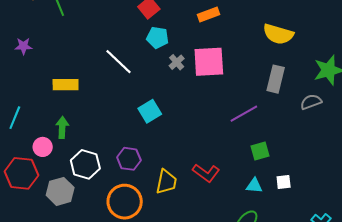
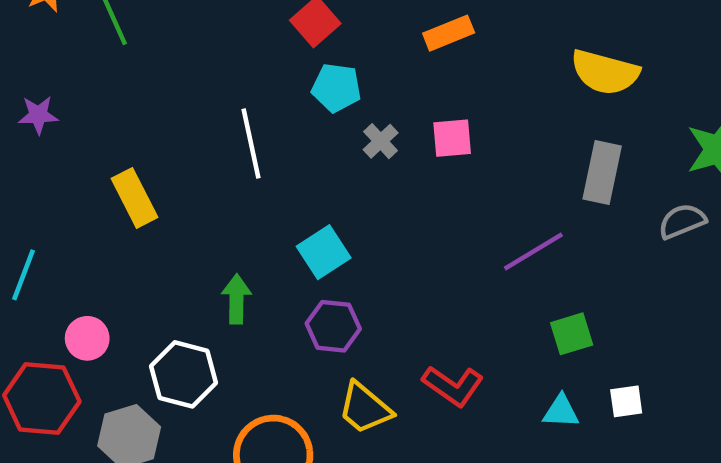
white line: (119, 62) -> (251, 144), turned 36
pink square: (209, 62) -> (452, 138), size x0.6
yellow rectangle: (66, 85) -> (134, 198), turned 65
green arrow: (62, 127) -> (236, 299), moved
purple hexagon: (129, 159) -> (333, 326), moved
yellow trapezoid: (166, 182) -> (365, 408), turned 120

